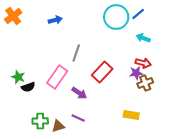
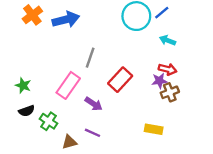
orange cross: (13, 16) -> (32, 15), moved
blue arrow: (55, 20) -> (66, 20), size x1.6
black semicircle: (28, 87) -> (27, 111), moved
green cross: (40, 121) -> (49, 121), moved, turned 35

